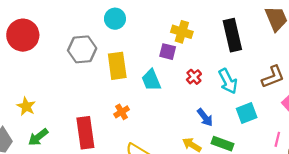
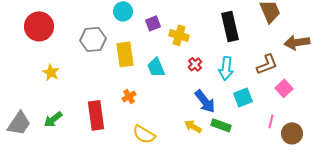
yellow cross: (182, 32) -> (179, 35), moved
purple square: (168, 52) -> (153, 23), moved, turned -35
cyan arrow: (228, 81) -> (226, 68), turned 35
yellow star: (26, 106) -> (51, 72), moved
blue arrow: (205, 117) -> (205, 101), size x1.4

